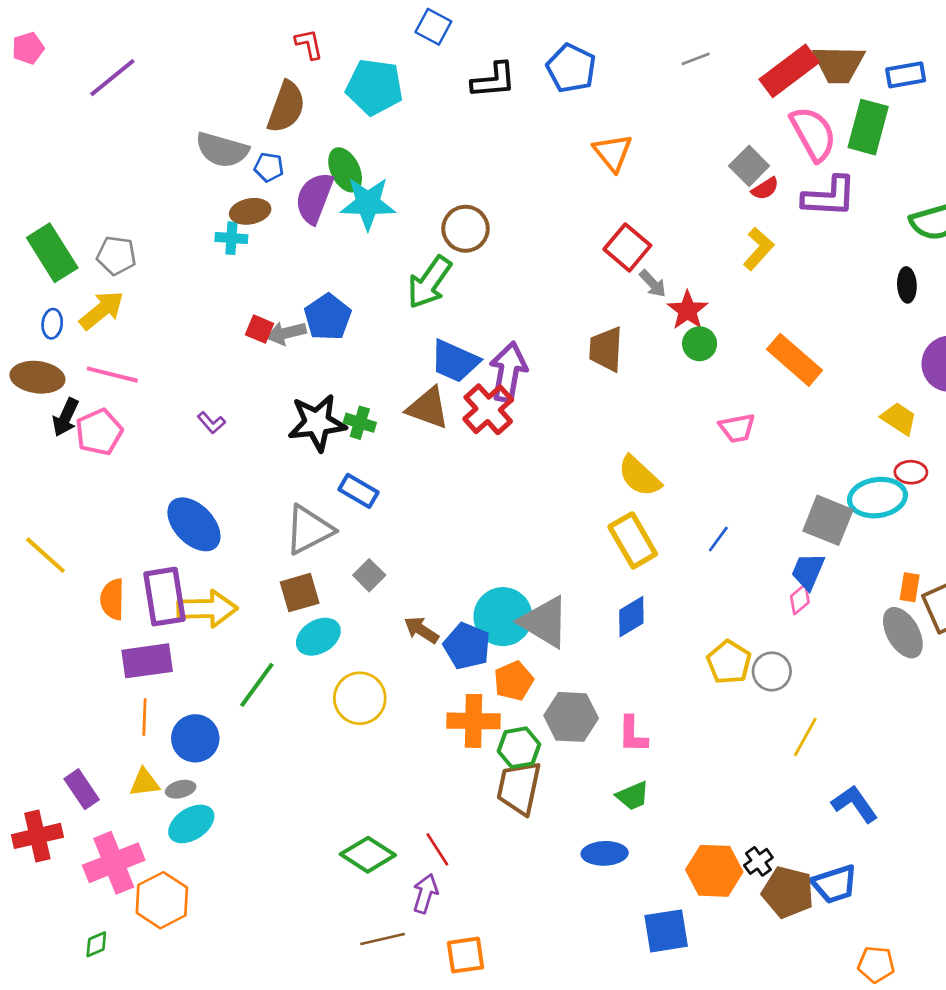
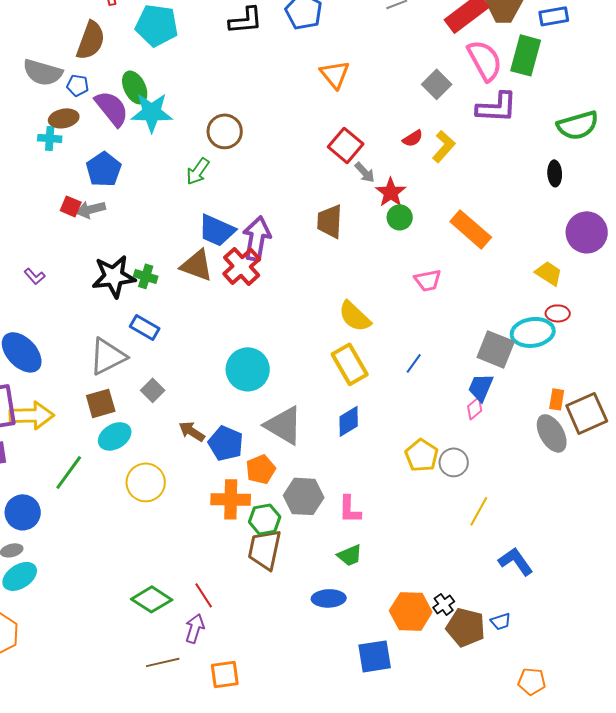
red semicircle: (765, 189) -> (413, 138), moved
purple semicircle: (314, 198) -> (112, 108), turned 120
green arrow: (429, 282) -> (198, 171), size x0.7
blue pentagon: (328, 317) -> (104, 169), moved
cyan circle: (503, 617) -> (248, 369), moved
blue trapezoid: (835, 884) -> (501, 621), size x0.6

